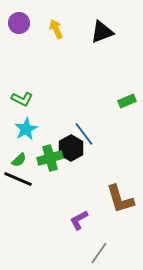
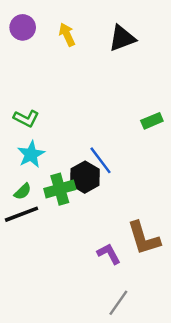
black line: (18, 179) -> (21, 214), turned -44
purple L-shape: (79, 220) -> (109, 254), moved, turned 90

